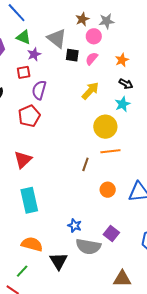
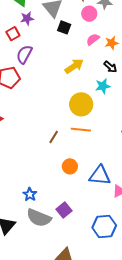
pink semicircle: (92, 59) -> (93, 39), moved
red square: (24, 72) -> (13, 34), turned -32

